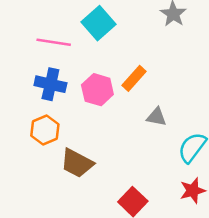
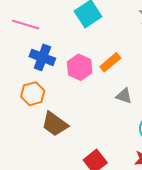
pink line: (54, 42) -> (26, 25), moved

